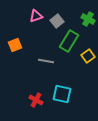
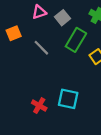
orange square: (15, 45) -> (14, 33), moved
gray line: (46, 61) -> (41, 48), moved, turned 35

